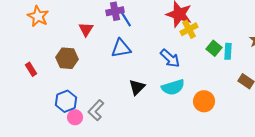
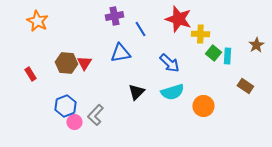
blue line: (126, 19) -> (140, 29), moved
red triangle: (86, 29) -> (84, 63), moved
yellow cross: (189, 29) -> (200, 34), moved, turned 30

